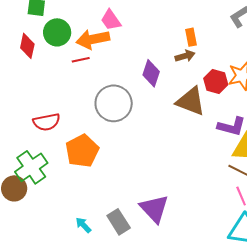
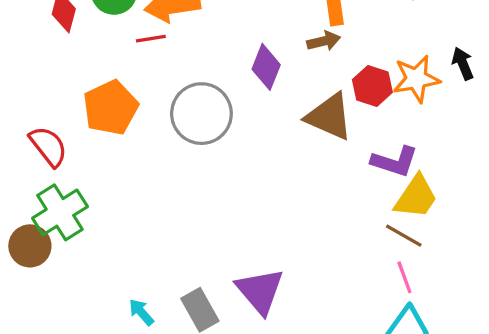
red semicircle: (47, 122) -> (48, 146), moved, turned -120
orange pentagon: (82, 151) -> (111, 108), moved

